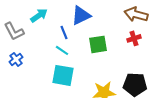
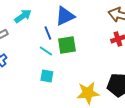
green square: (98, 44) -> (67, 45), moved
cyan square: (63, 75) -> (47, 76), size x0.6

